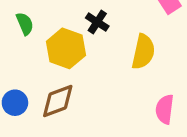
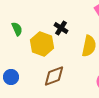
brown diamond: (58, 101) -> (54, 76), moved

